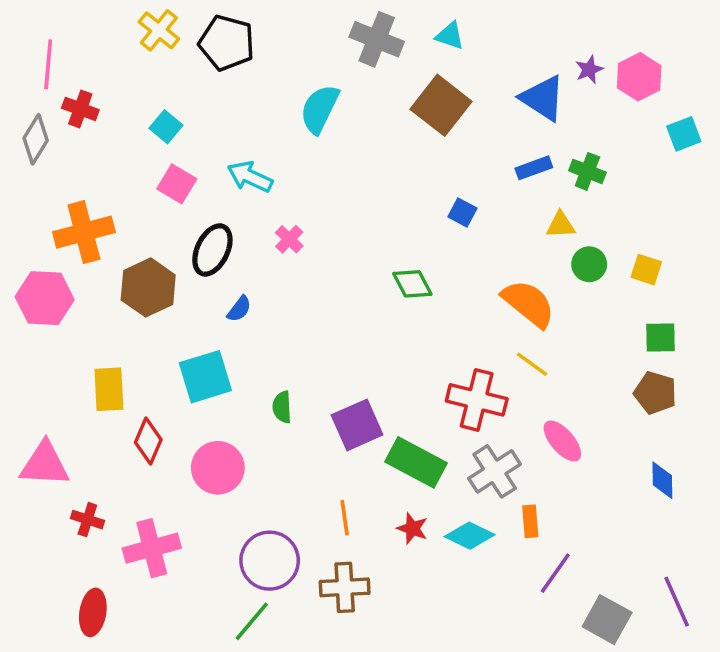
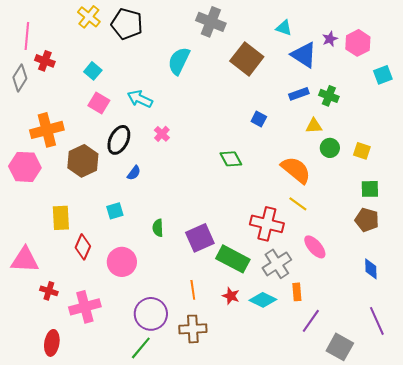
cyan triangle: (450, 36) -> (284, 28), moved
cyan square: (205, 377) -> (115, 211), size x0.6
purple line: (677, 602) -> (377, 321), moved

